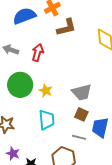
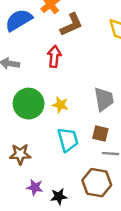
red arrow: (38, 53) -> (54, 56), moved
gray trapezoid: (82, 92) -> (104, 99), turned -75
brown square: (81, 114) -> (100, 134), moved

